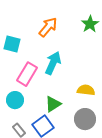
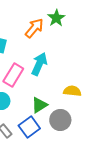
green star: (90, 24) -> (56, 18), moved
gray circle: (85, 119) -> (60, 120), moved

